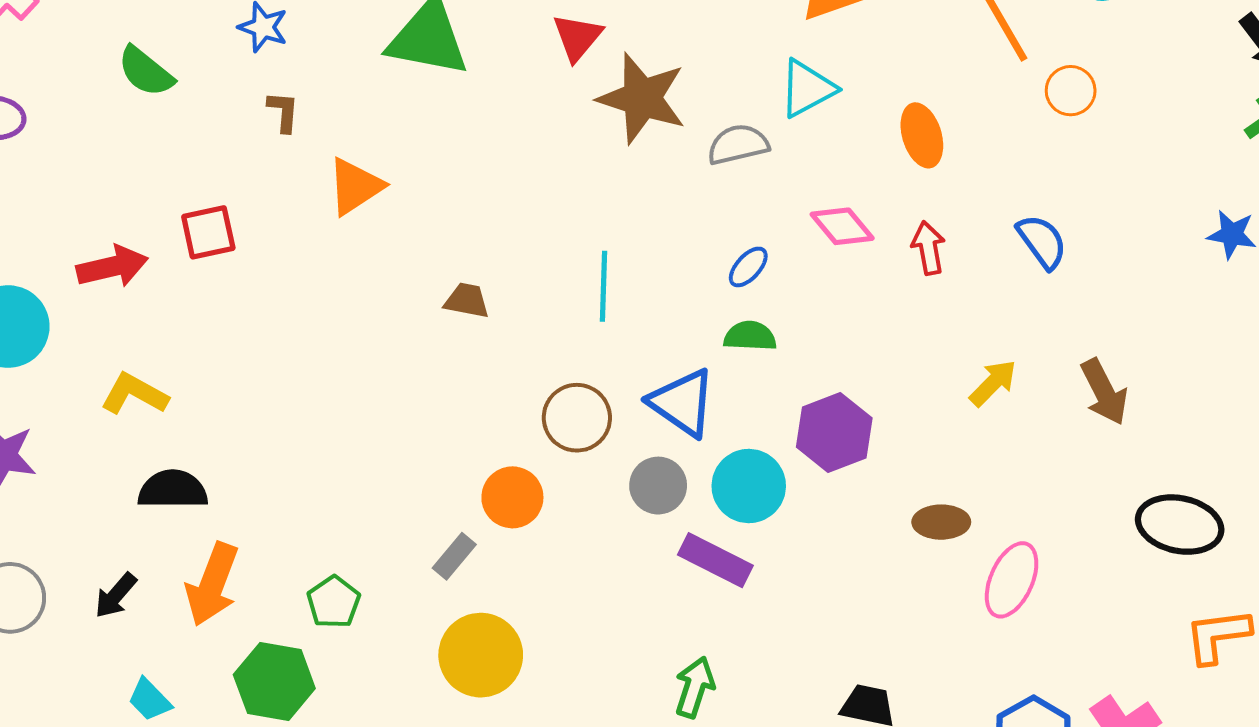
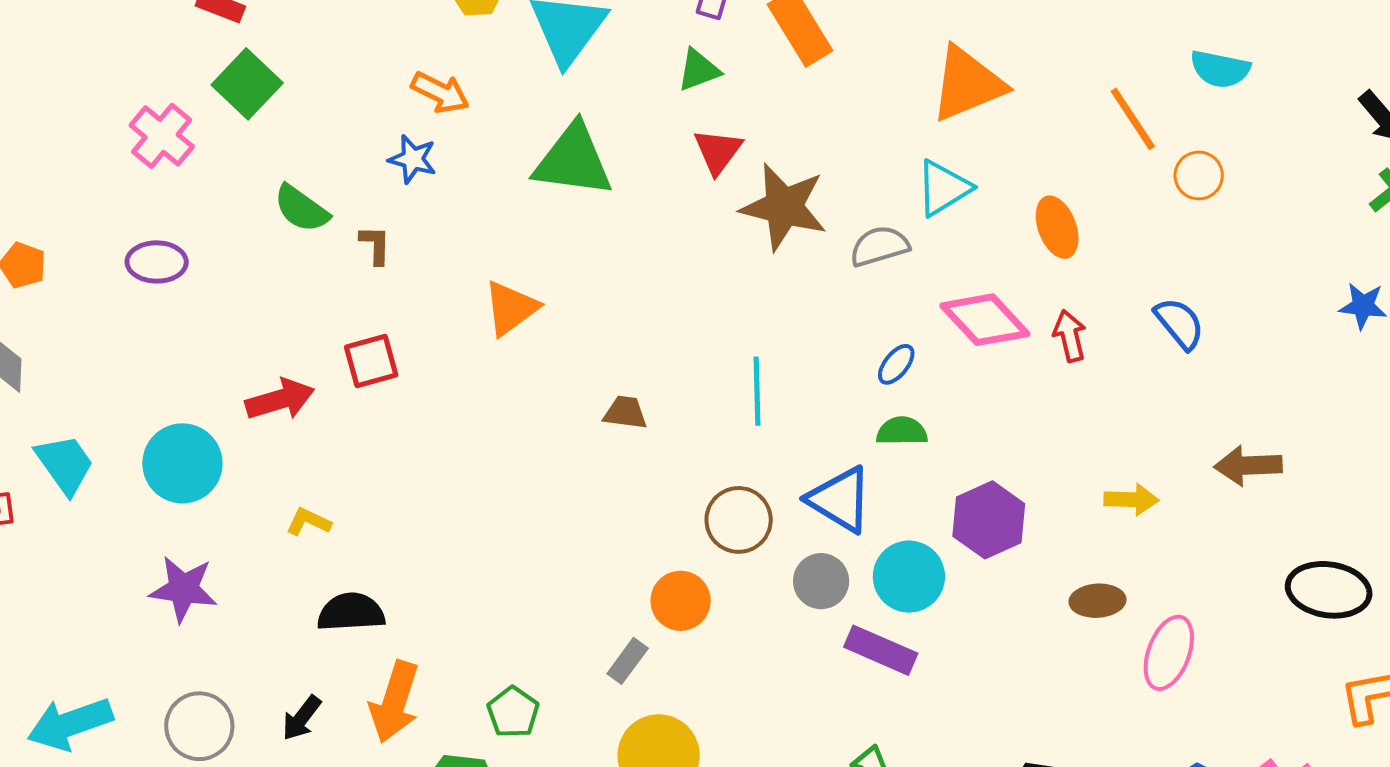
brown L-shape: (283, 112) -> (375, 245), moved
pink diamond: (842, 226) -> (985, 320), size x1.4
yellow arrow: (993, 383) -> (1131, 500), moved, turned 50
brown arrow: (1104, 392) -> (1248, 466), turned 118
yellow L-shape: (134, 394) -> (308, 522), size x0.7

